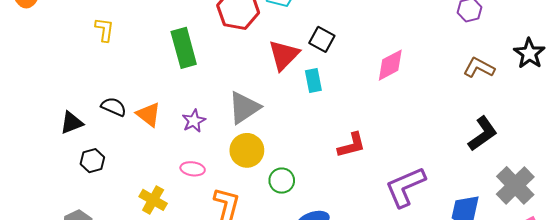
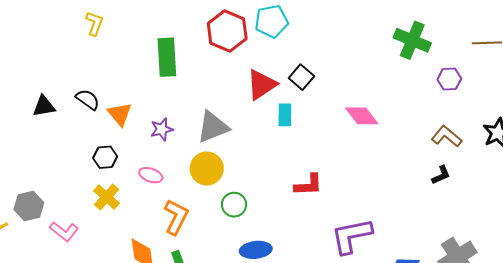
pink diamond: (390, 65) -> (362, 116), turned 68
black L-shape: (483, 134) -> (441, 175), moved, size x0.6
black hexagon: (92, 161) -> (105, 157), moved

